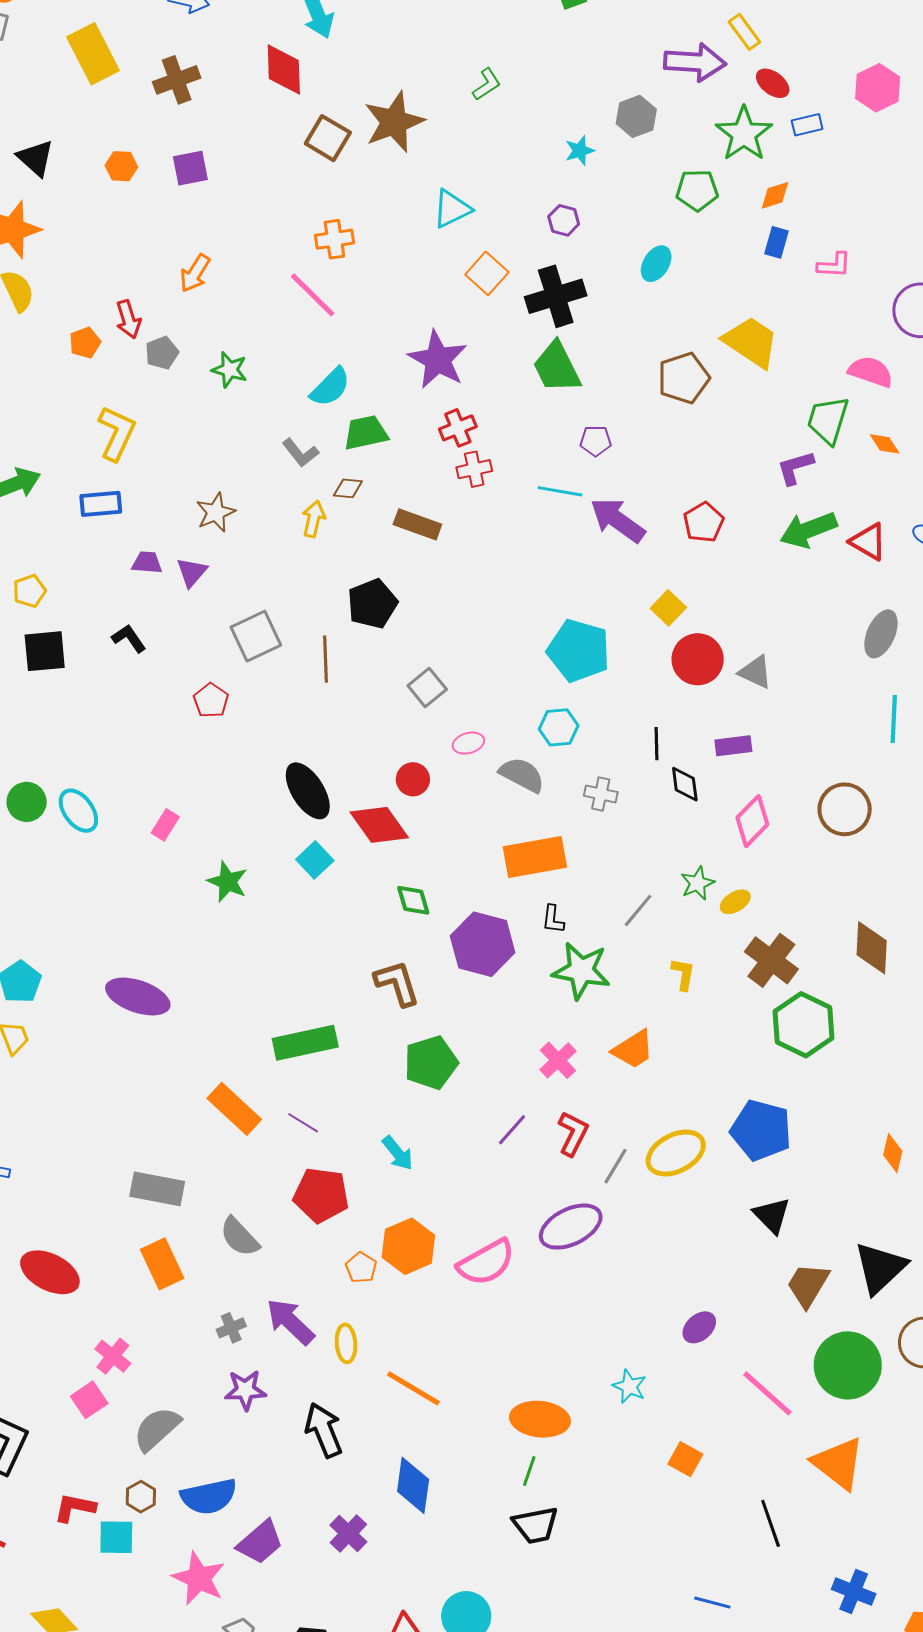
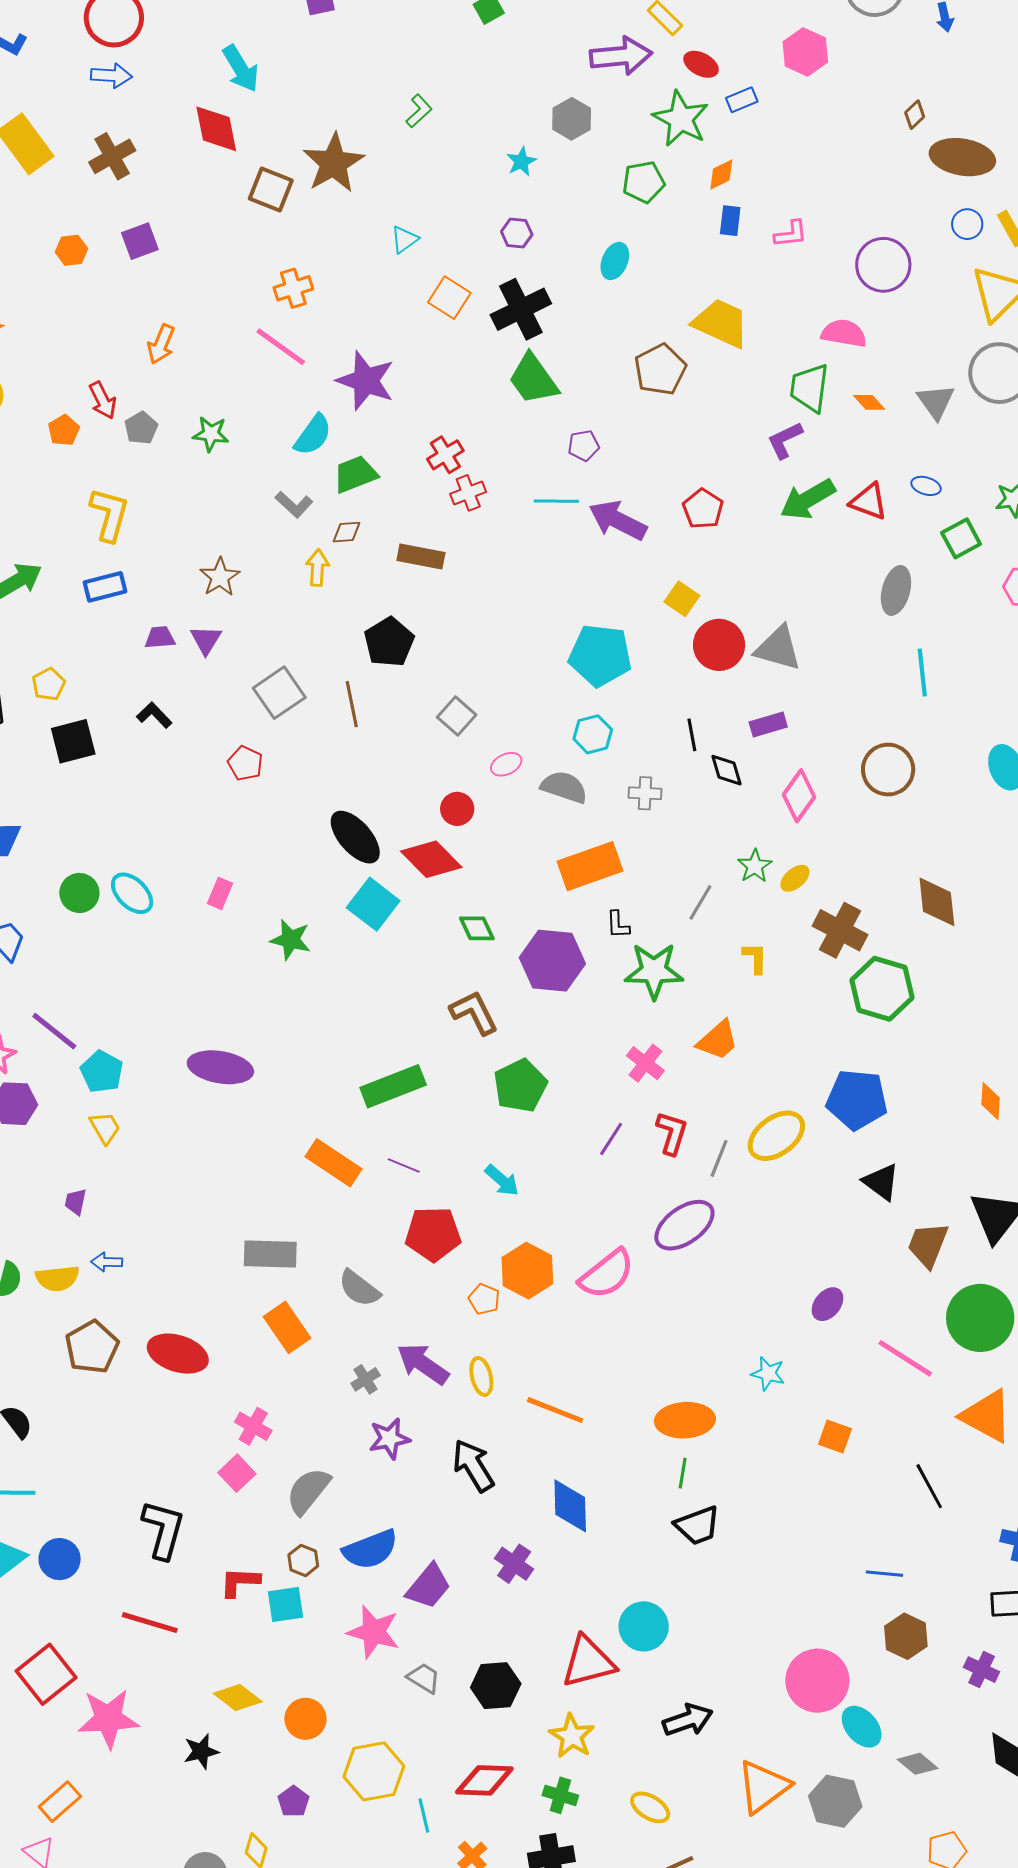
cyan triangle: (452, 209) -> (404, 239), size x0.7
purple star: (438, 360) -> (366, 381), moved
gray triangle: (755, 672) -> (778, 648), size x1.4
cyan square: (315, 860) -> (373, 904), size x1.4

